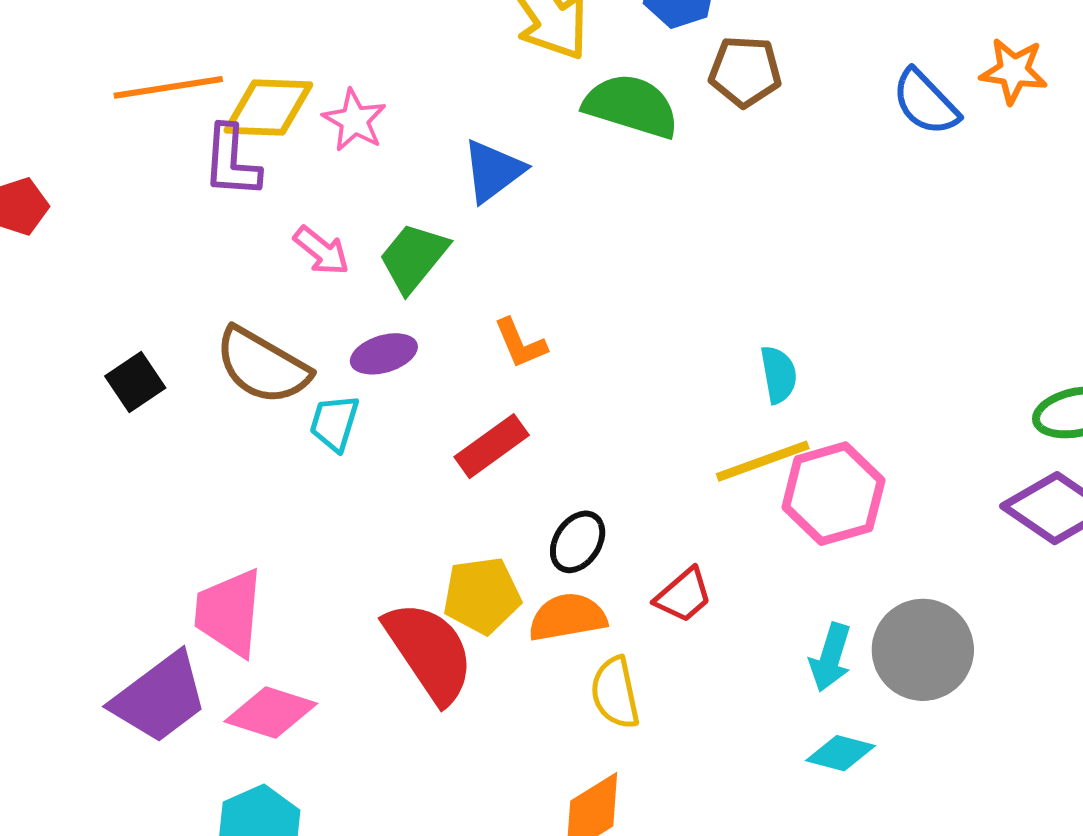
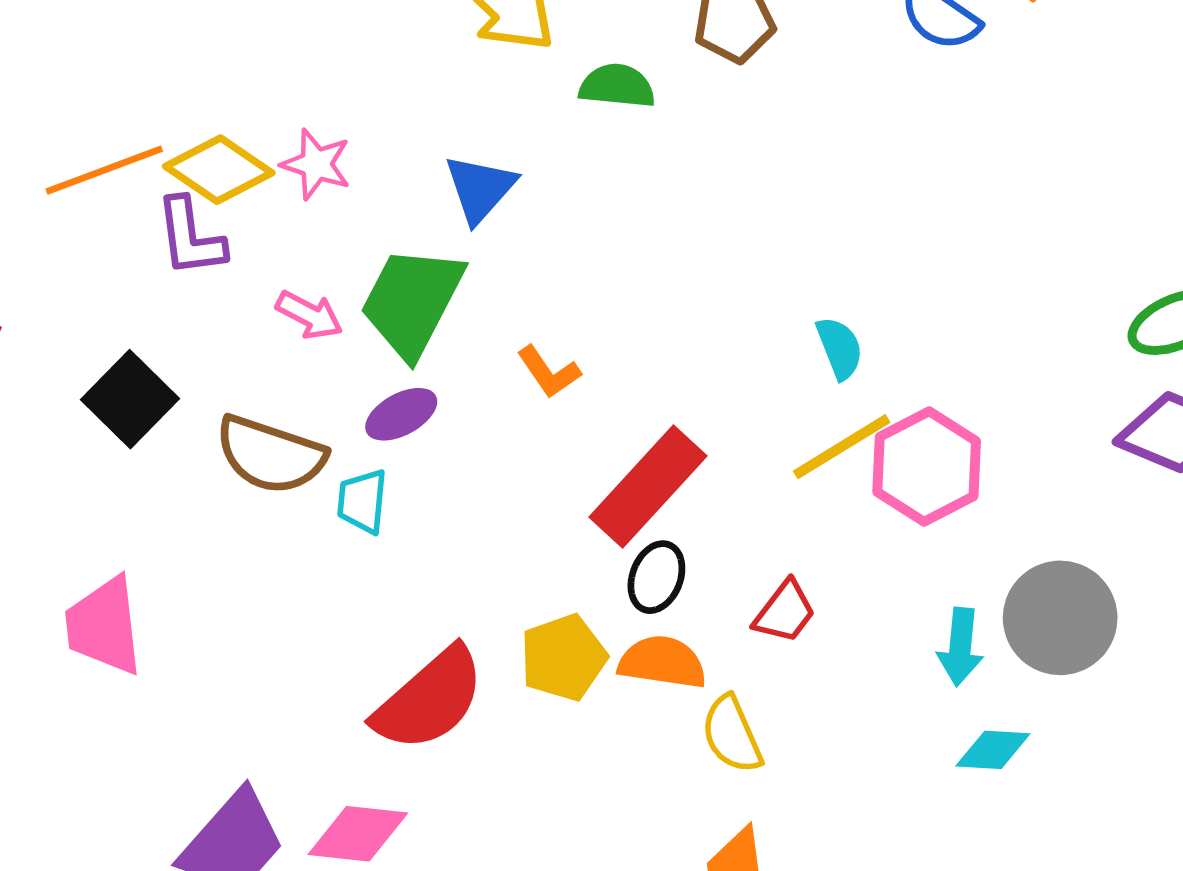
green semicircle: (631, 106) -> (617, 86), size x0.7
yellow diamond: (268, 108) -> (219, 170), turned 44
green trapezoid: (414, 257) -> (412, 302), size x1.4
black square: (135, 382) -> (130, 399), moved, size x1.4
red rectangle: (492, 446) -> (648, 487), moved, size x1.5
pink trapezoid: (229, 613) -> (104, 626), moved
orange semicircle: (568, 617) -> (662, 662), turned 30
red semicircle: (429, 652) -> (429, 699), moved, turned 94

